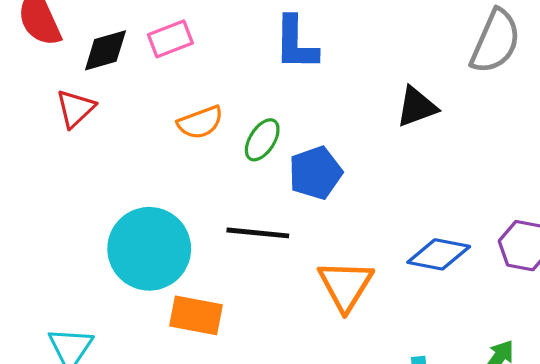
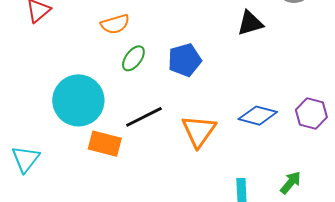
green ellipse: (262, 140) -> (133, 58), moved
black line: (258, 233) -> (144, 117), moved, turned -36

